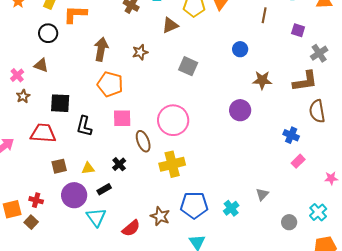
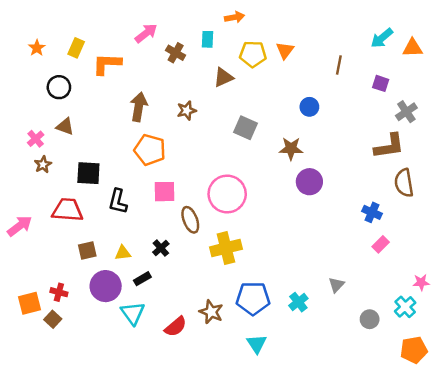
black circle: (48, 33) -> (59, 87), moved
brown star: (262, 80) -> (291, 149), moved
pink star: (331, 178) -> (421, 282), moved

